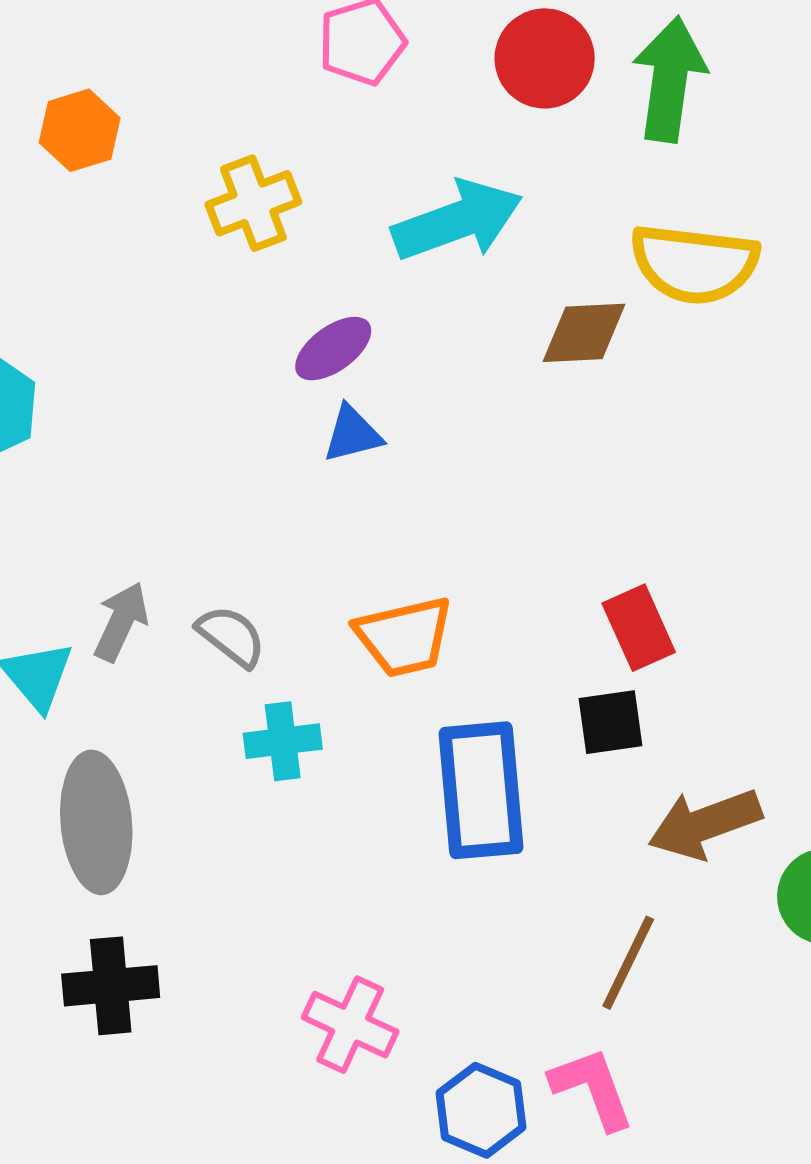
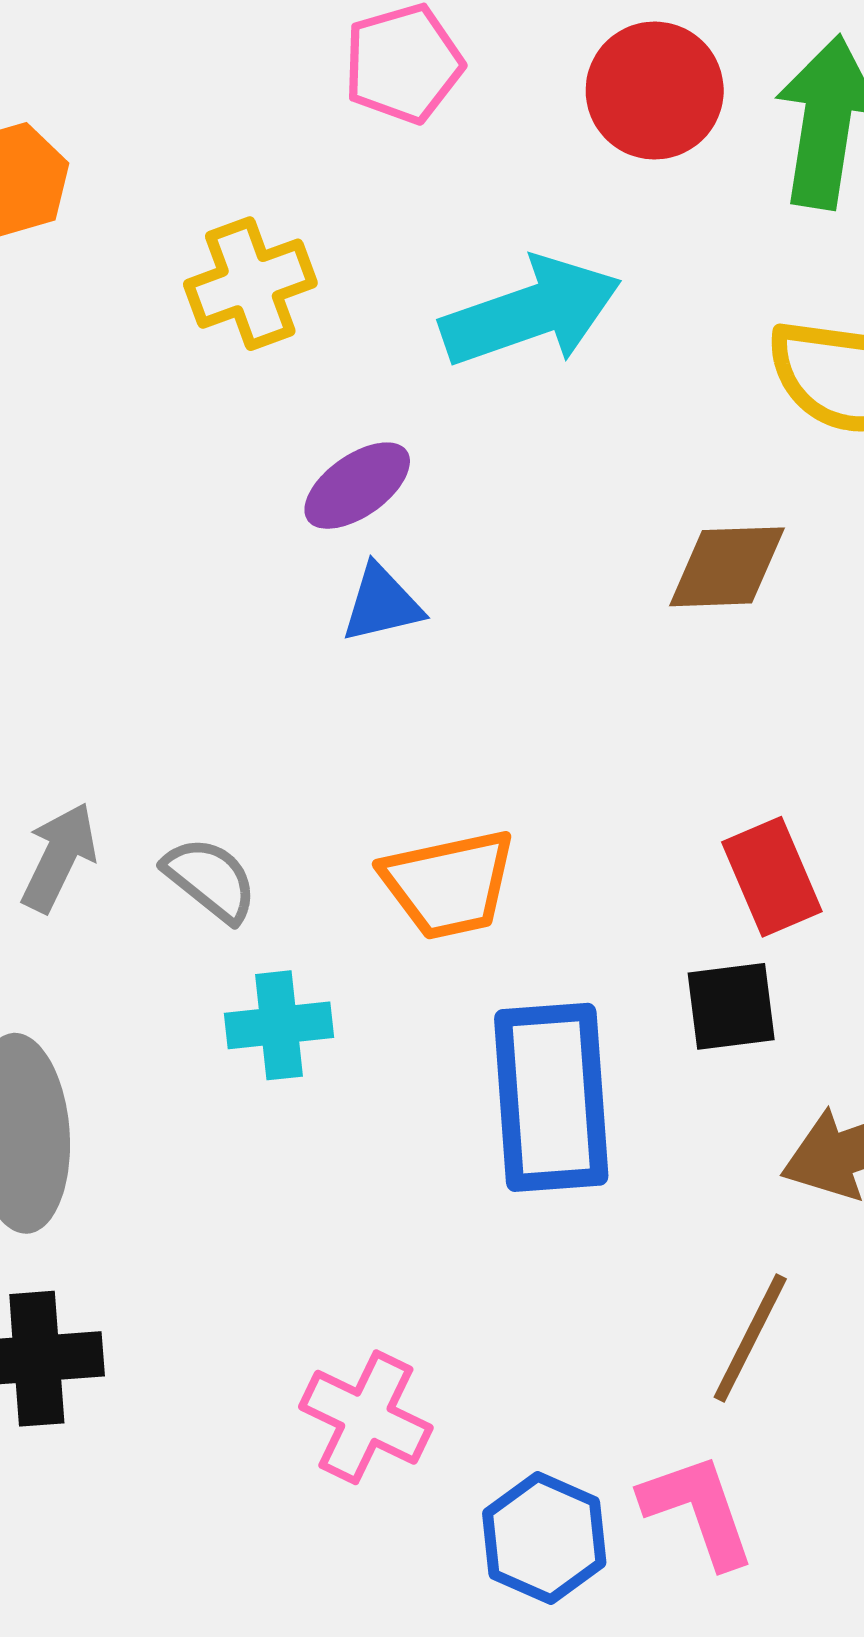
brown diamond: (584, 333) -> (727, 567), moved

